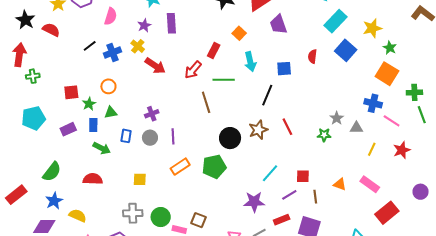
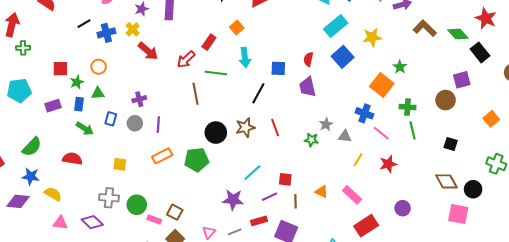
purple trapezoid: (278, 24) -> (308, 87), moved
green star: (390, 48) -> (400, 67), moved
blue star: (54, 201) -> (31, 176), turned 30

